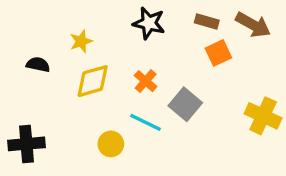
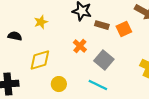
brown rectangle: (207, 22) -> (102, 25), moved
yellow diamond: (93, 81) -> (40, 60), moved
cyan line: (146, 122) -> (98, 85), moved

